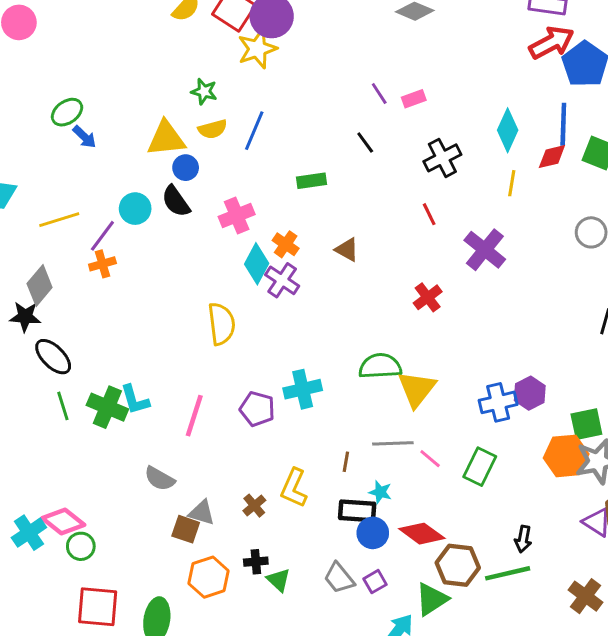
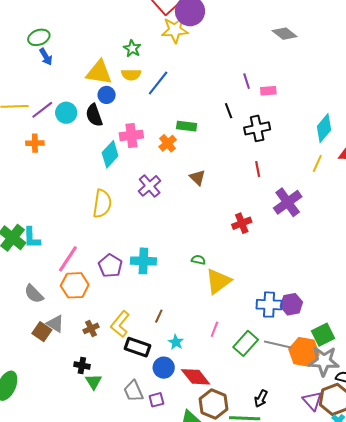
black cross: (442, 158) -> (257, 128), moved
purple line: (102, 236) -> (42, 110), moved
orange cross: (286, 244) -> (168, 143), moved
cyan diamond: (257, 264) -> (110, 154), moved
green semicircle: (380, 366) -> (198, 260), size x0.5
green square: (586, 424) -> (323, 335), turned -30
gray line: (393, 443) -> (278, 345), moved
pink line: (430, 459) -> (214, 329), turned 56
black rectangle: (357, 511) -> (138, 347), moved
orange hexagon: (209, 577) -> (75, 285), moved

